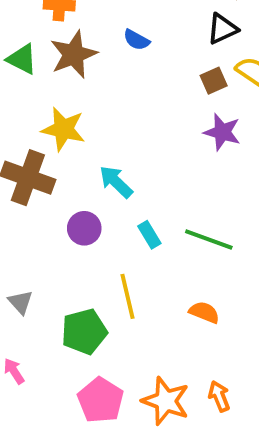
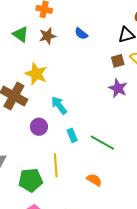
brown star: (74, 54) -> (47, 36), size x0.7

